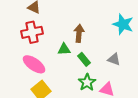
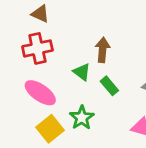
green triangle: (64, 49) -> (82, 72), turned 40
green star: (87, 82) -> (82, 118), moved

